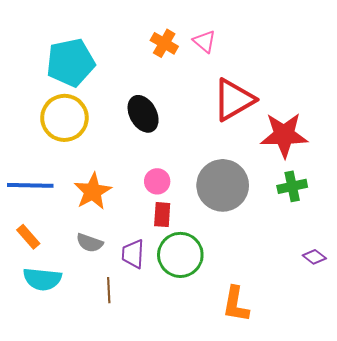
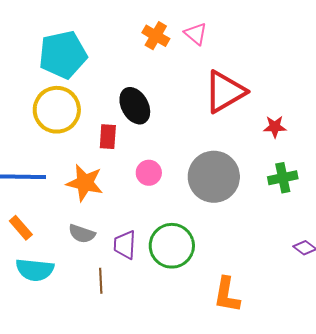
red star: (284, 135) -> (275, 127), size x0.5
orange star: (93, 191) -> (85, 183), turned -30
red rectangle: (162, 215) -> (108, 137), moved

